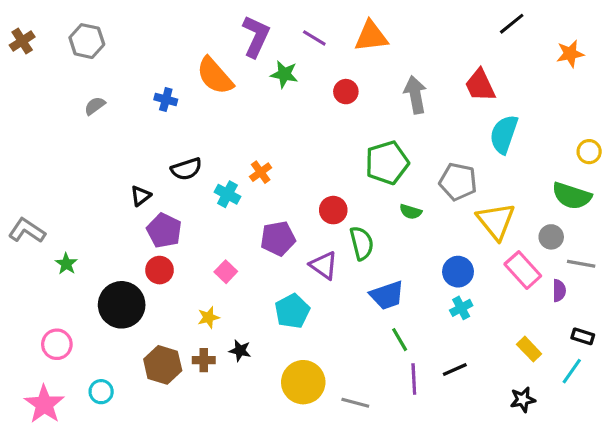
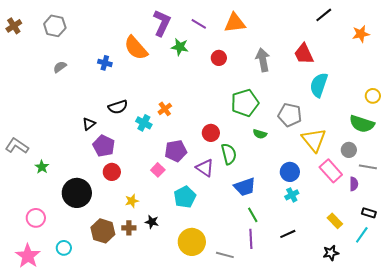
red circle: (160, 270) -> (112, 172), moved
pink square: (226, 272) -> (158, 170), moved
purple line: (414, 379) -> (251, 239), moved

